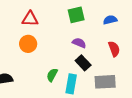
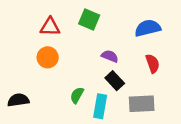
green square: (76, 15) -> (89, 20), moved, turned 36
blue semicircle: (110, 20) -> (148, 28), size x1.5

